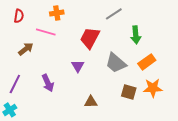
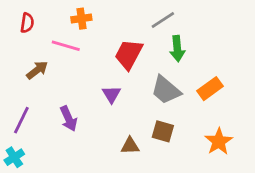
green arrow: (136, 35) -> (177, 49), moved
orange star: (153, 88) -> (219, 141), moved, turned -30
brown square: (129, 92) -> (163, 131), moved

